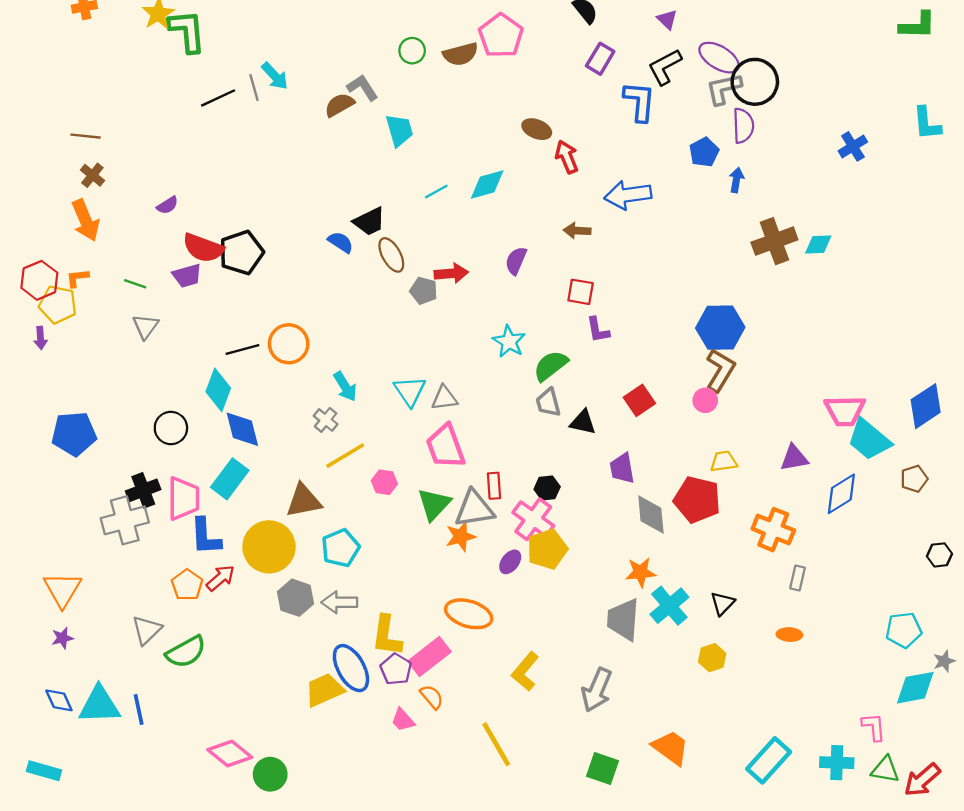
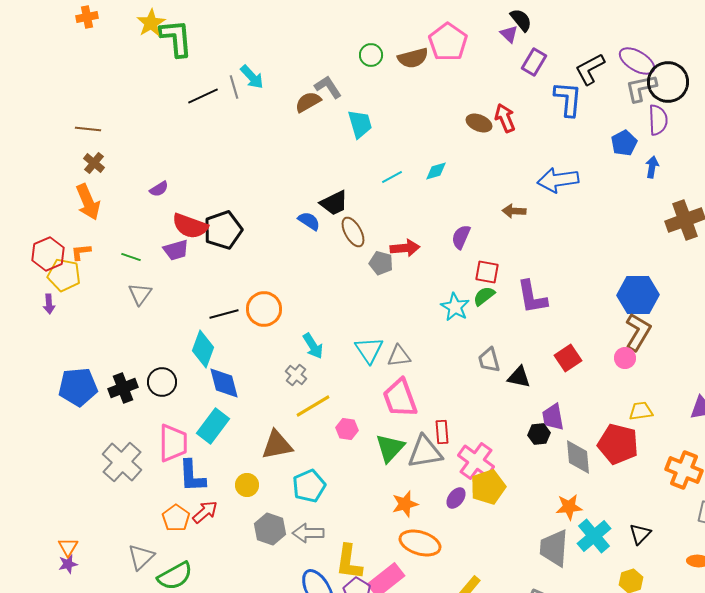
purple triangle: (667, 19) -> (509, 34), moved
red arrow: (567, 157) -> (505, 118), moved
cyan diamond: (487, 185) -> (436, 171), size x0.7
red square: (581, 292) -> (487, 272), moved
purple L-shape: (598, 330) -> (532, 297), size x1.5
green semicircle: (551, 366) -> (484, 296), moved, size x0.7
black hexagon: (547, 488) -> (539, 434), moved
black cross: (143, 490) -> (123, 388), moved
gray cross: (125, 520) -> (122, 462), turned -33
orange star: (461, 536) -> (405, 504), moved
yellow circle: (269, 547) -> (247, 485), size x0.5
orange triangle: (62, 590) -> (68, 547), moved, size x0.6

